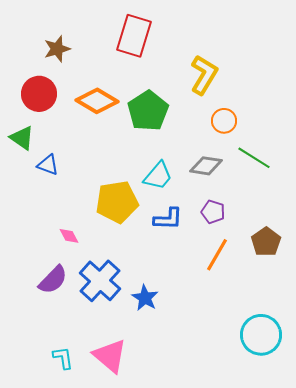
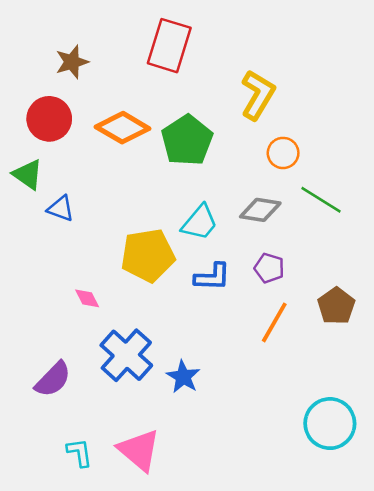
purple semicircle: (53, 280) -> (53, 379), moved

